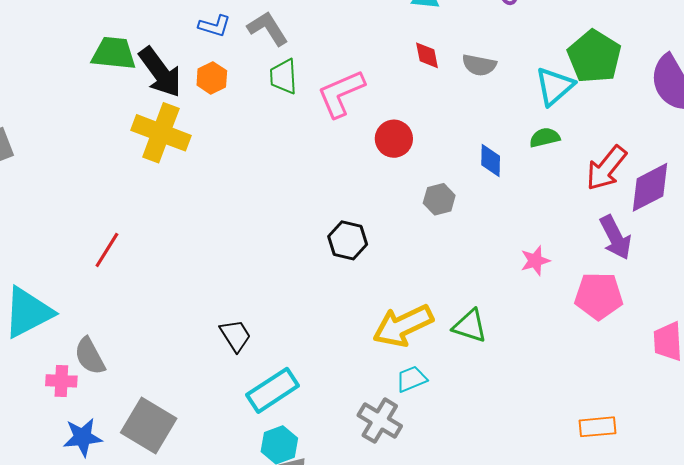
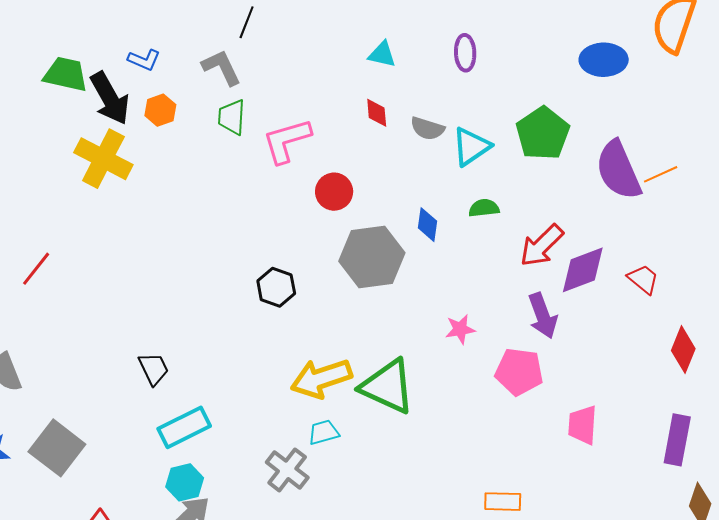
blue L-shape: (215, 26) -> (144, 60), moved
cyan triangle: (555, 86) -> (471, 147), moved
gray hexagon: (439, 199) -> (372, 257), size x2.0
green triangle: (470, 326) -> (388, 386), size x1.6

